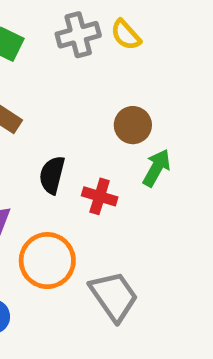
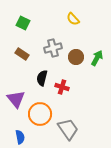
gray cross: (78, 35) -> (53, 48), moved
green arrow: (157, 168) -> (97, 58), moved

